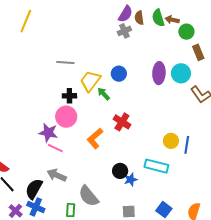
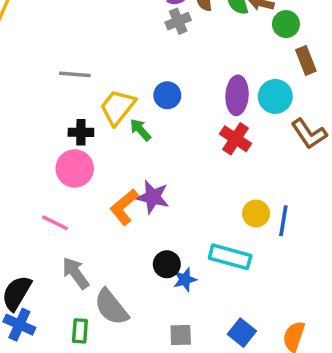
red cross: (122, 122) -> (236, 139), moved
purple star: (48, 133) -> (153, 197), moved
gray arrow: (57, 175) -> (76, 273), moved, turned 30

